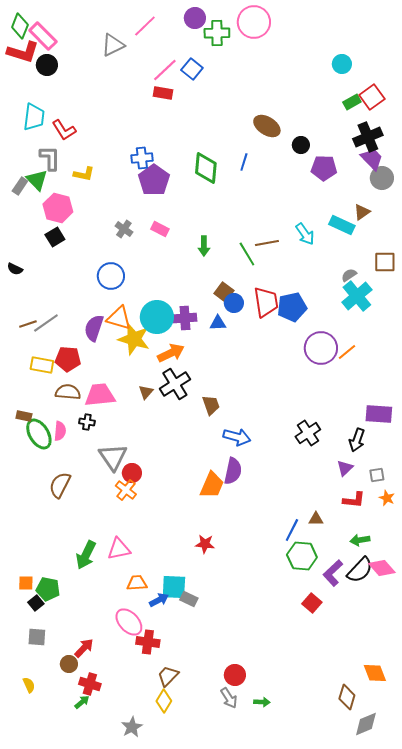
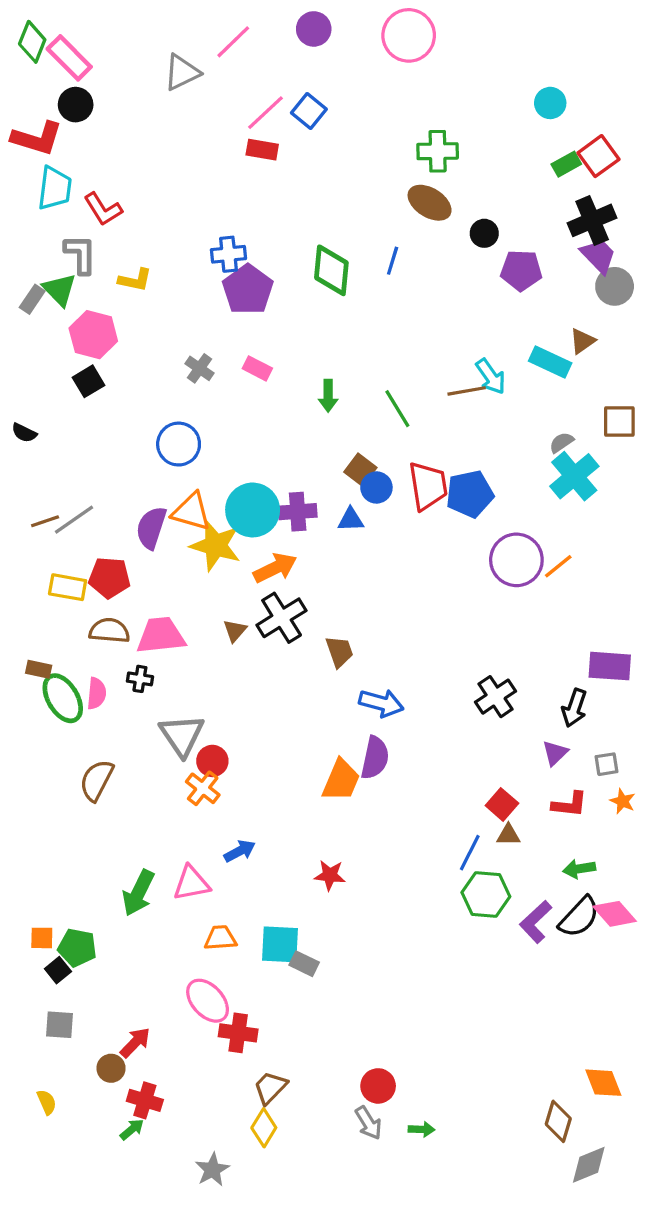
green cross: (217, 33) -> (438, 151), moved
red L-shape: (23, 52) -> (37, 138), moved
brown line: (267, 243) -> (467, 391), moved
blue arrow: (159, 600) -> (240, 851), moved
red square: (312, 603) -> (502, 804), moved

